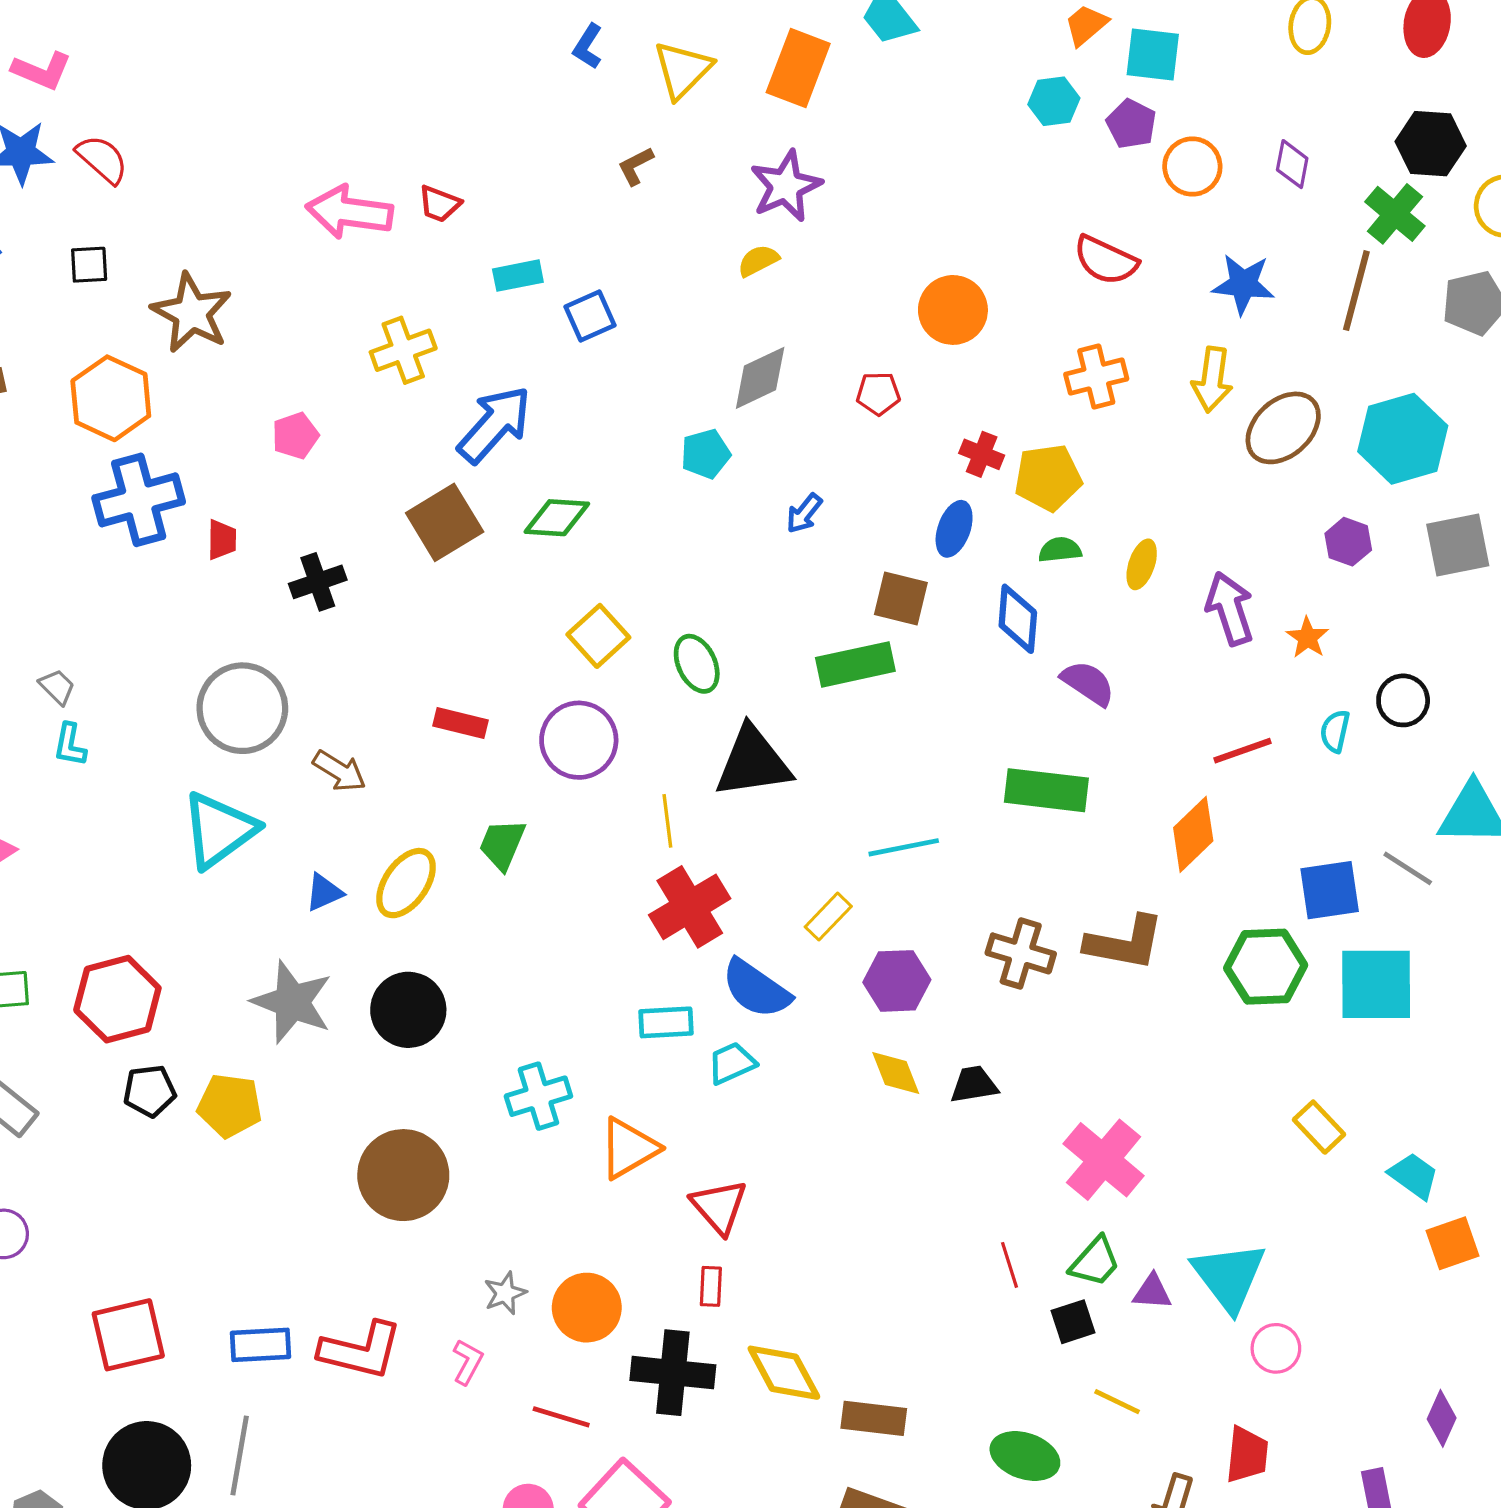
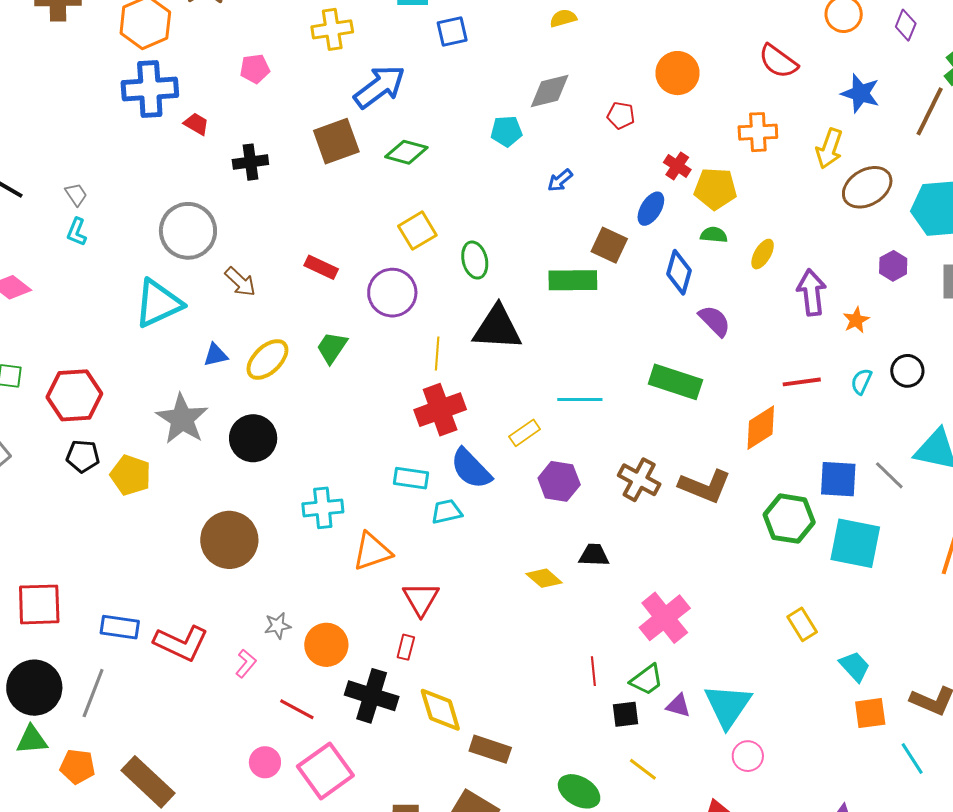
red trapezoid: (222, 540) -> (196, 124), turned -72
yellow diamond: (896, 1073) -> (544, 578), moved, turned -39

